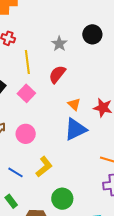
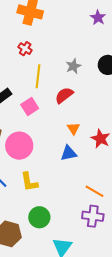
blue triangle: (75, 129) -> (69, 153), size x0.7
pink circle: (26, 134) -> (19, 146), size x1.4
yellow L-shape: (44, 167) -> (29, 182), turned 105

